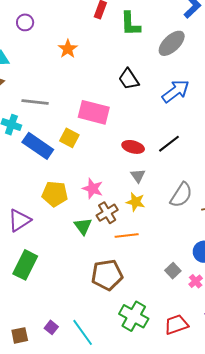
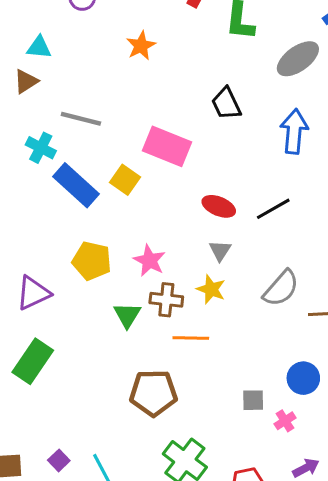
blue arrow: (176, 91) -> (294, 131), turned -56
brown cross: (107, 213) -> (166, 300), turned 30
gray square: (173, 271) -> (253, 400), turned 35

